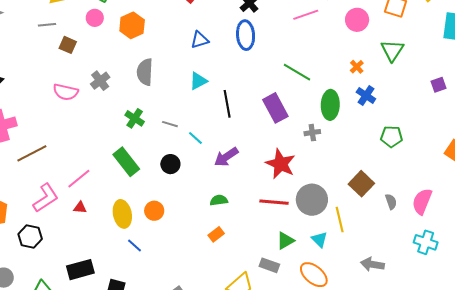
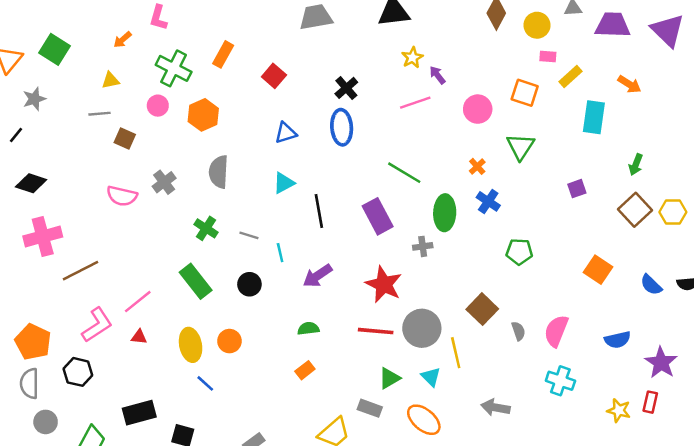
cyan line: (195, 138) -> (280, 253), turned 35

